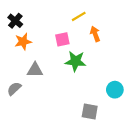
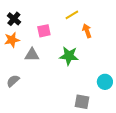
pink square: (62, 39) -> (44, 31), moved
orange star: (23, 42) -> (12, 40), moved
gray triangle: (35, 70) -> (32, 55), moved

